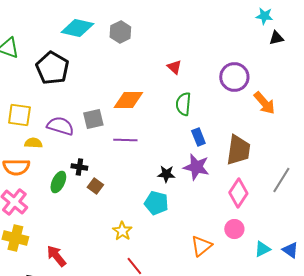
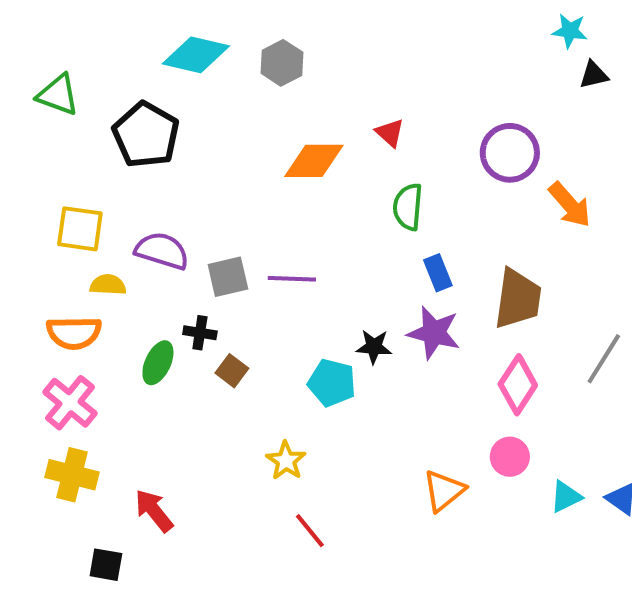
orange diamond: (128, 100) -> (314, 161), moved
gray square: (93, 119) -> (228, 277), moved
cyan pentagon: (156, 203) -> (332, 383), moved

